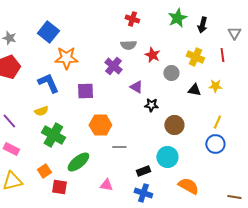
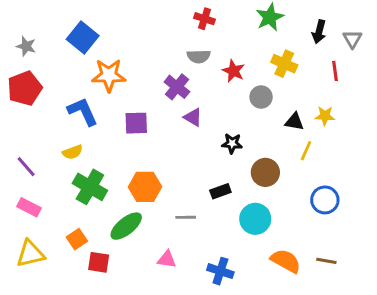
black arrow: (202, 25) -> (319, 32), moved
yellow cross: (195, 57) -> (284, 64), moved
purple triangle: (136, 87) -> (193, 117), moved
yellow line: (217, 122) -> (306, 151), moved
orange hexagon: (100, 125) -> (145, 187), moved
gray line: (119, 147) -> (186, 217), moved
black rectangle: (143, 171) -> (220, 191), moved
brown line: (234, 197) -> (326, 261), moved

